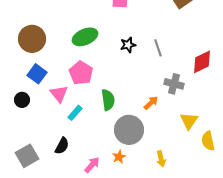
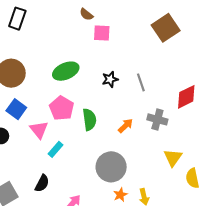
green semicircle: (108, 100) -> (89, 119), moved
orange arrow: (151, 103) -> (125, 126), moved
orange star: (119, 157) -> (120, 195), moved

